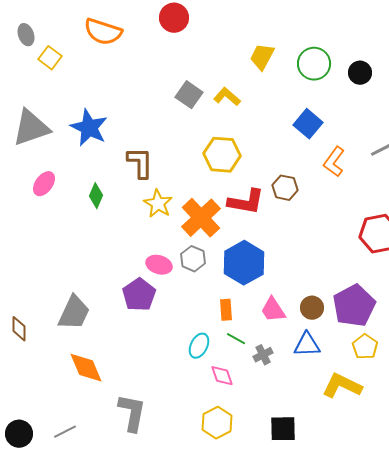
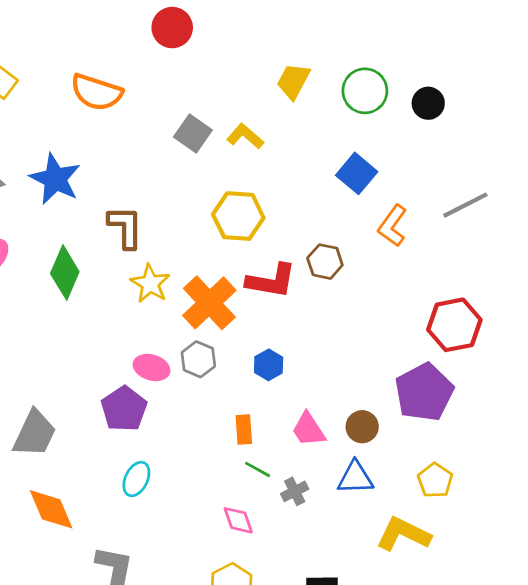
orange semicircle: (103, 32) -> (96, 92), moved
green diamond: (96, 196) -> (65, 273), size x1.5
blue hexagon: (244, 263) -> (269, 365), size x0.5
purple pentagon: (354, 306) -> (424, 392), moved
cyan ellipse: (199, 346) -> (136, 479), moved

